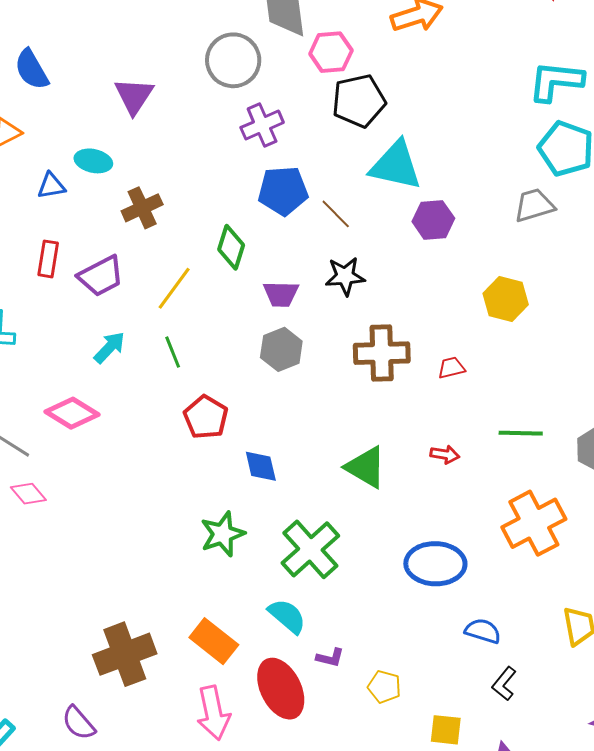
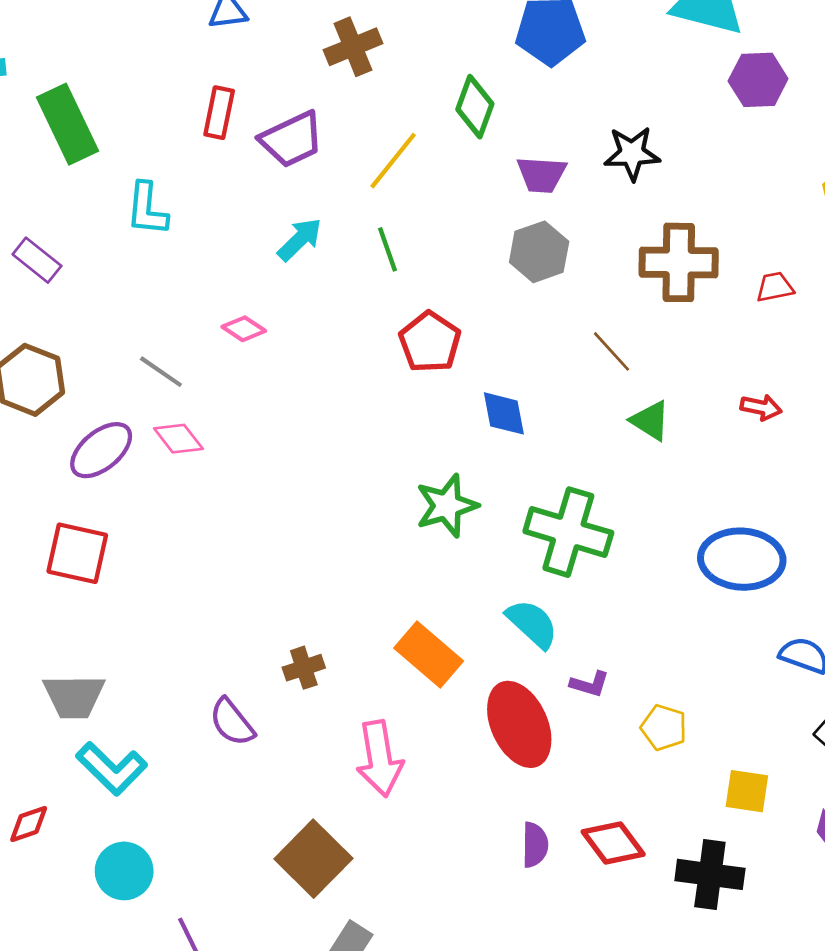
brown line: (336, 214) -> (611, 351), moved
pink diamond: (72, 413) -> (244, 329), size x0.6
green triangle: (366, 467) -> (650, 421), size x0.7
green cross: (310, 549) -> (568, 532), turned -34
brown cross: (125, 654) -> (304, 668), size x0.5
pink arrow: (213, 713) -> (380, 759), moved
purple semicircle: (79, 723) -> (232, 722), moved

